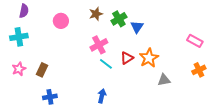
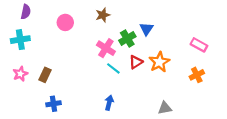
green cross: (119, 19) -> (127, 39), moved
pink rectangle: (195, 41) -> (199, 45), moved
pink cross: (99, 45) -> (106, 48), turned -30
orange cross: (199, 70) -> (197, 75), moved
gray triangle: (164, 80) -> (165, 108), moved

